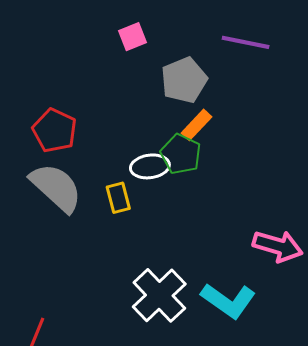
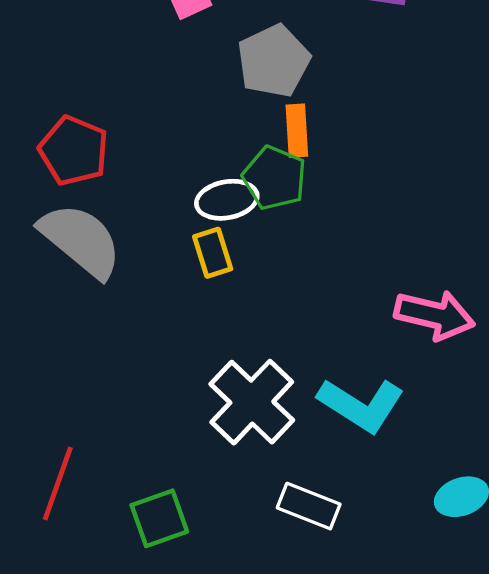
orange rectangle: (196, 125) -> (297, 131), turned -44
yellow rectangle: (118, 198) -> (213, 253), moved

